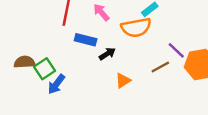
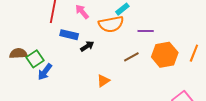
purple line: (176, 50) -> (146, 31), moved, turned -42
orange triangle: (123, 81) -> (103, 81), moved

